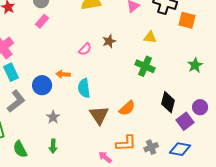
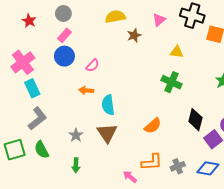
brown star: (109, 41) -> (134, 35), moved
pink semicircle: (85, 49) -> (93, 65), moved
blue circle: (42, 85) -> (64, 56), moved
brown triangle: (99, 115) -> (107, 133), moved
green semicircle: (20, 149) -> (42, 150), moved

